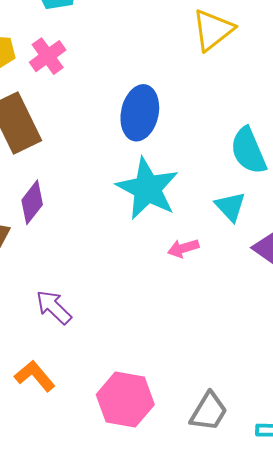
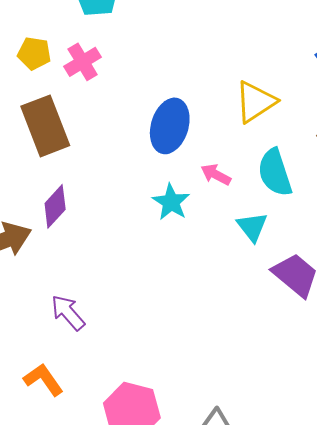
yellow triangle: (213, 30) -> (255, 102), moved
cyan star: (147, 189) -> (171, 202), size x0.6
pink arrow: (183, 248) -> (216, 175), moved, turned 40

